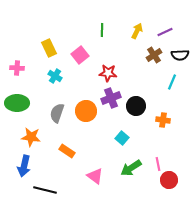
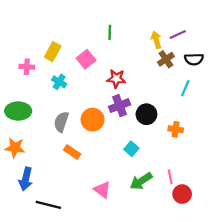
yellow arrow: (137, 31) -> (156, 40), moved, turned -42
yellow rectangle: (49, 48) -> (53, 52), turned 54
pink cross: (17, 68) -> (27, 67), moved
orange star: (31, 137) -> (15, 148), moved
orange rectangle: (67, 151) -> (72, 152), moved

